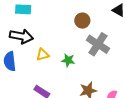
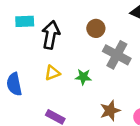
black arrow: (21, 36) -> (51, 35), moved, turned -85

